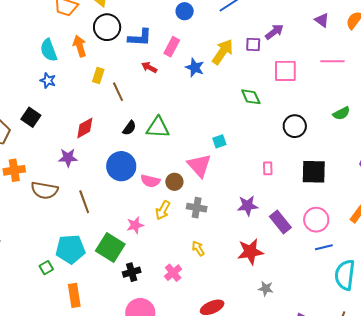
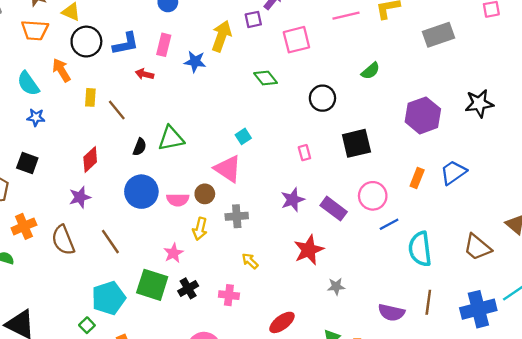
brown semicircle: (44, 190) -> (63, 240), turned 72
black cross: (132, 272) -> (188, 288), moved
pink cross: (173, 273) -> (229, 295), turned -30

